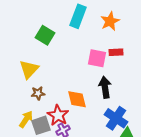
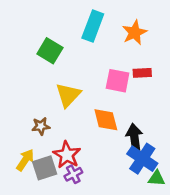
yellow triangle: (29, 69) -> (68, 95), moved
black arrow: (105, 87) -> (134, 138), moved
orange diamond: (77, 99) -> (106, 120), moved

